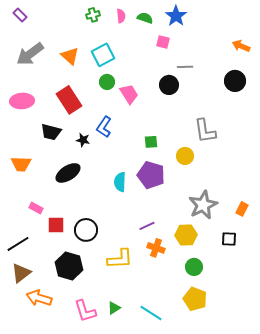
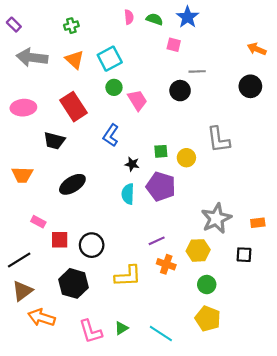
purple rectangle: (20, 15) -> (14, 25), moved
green cross: (93, 15) -> (71, 26), moved
gray arrow: (30, 54) -> (32, 58), turned 44
black star: (83, 140) -> (132, 164), moved
yellow circle: (185, 156) -> (186, 158), moved
orange rectangle: (242, 209) -> (258, 223), turned 56

